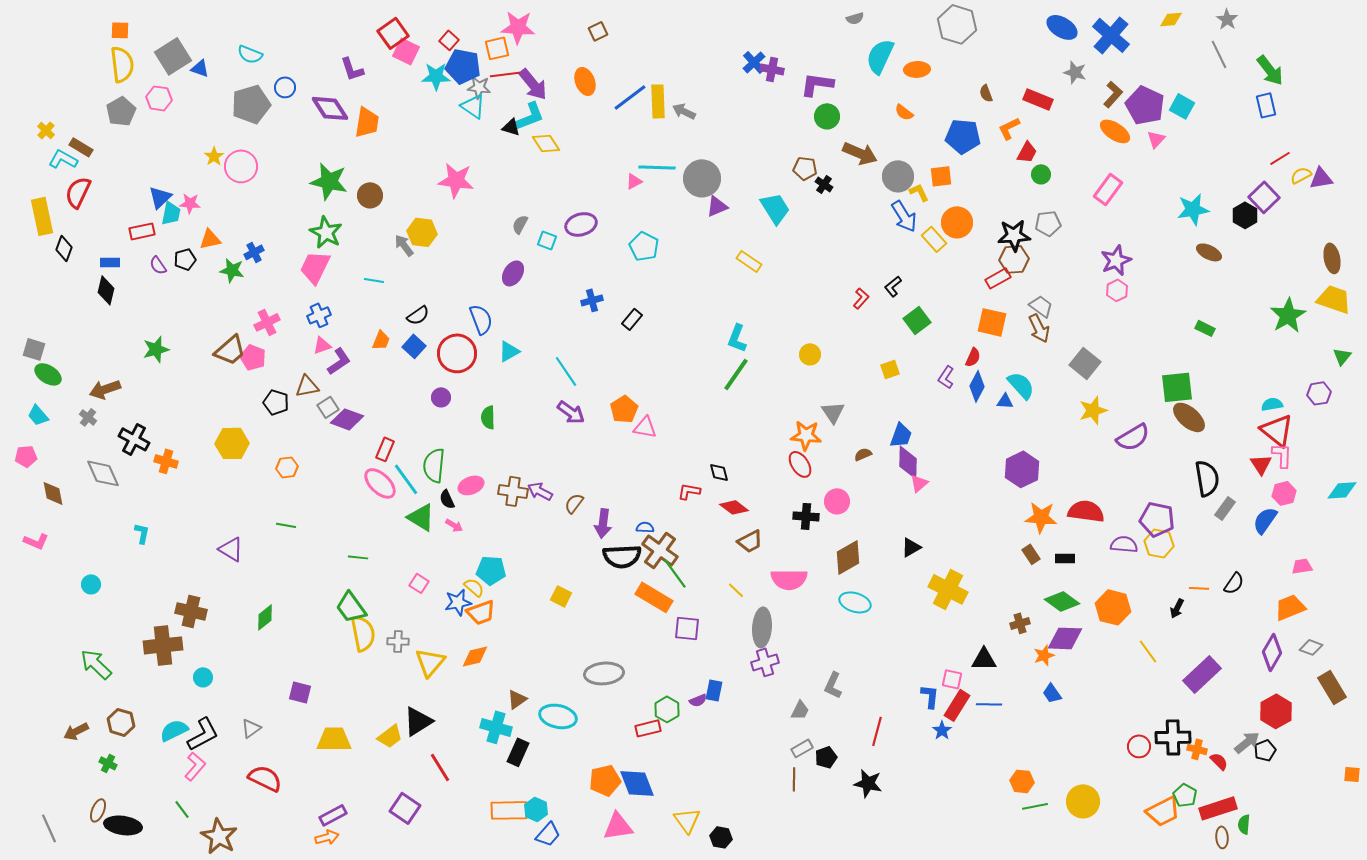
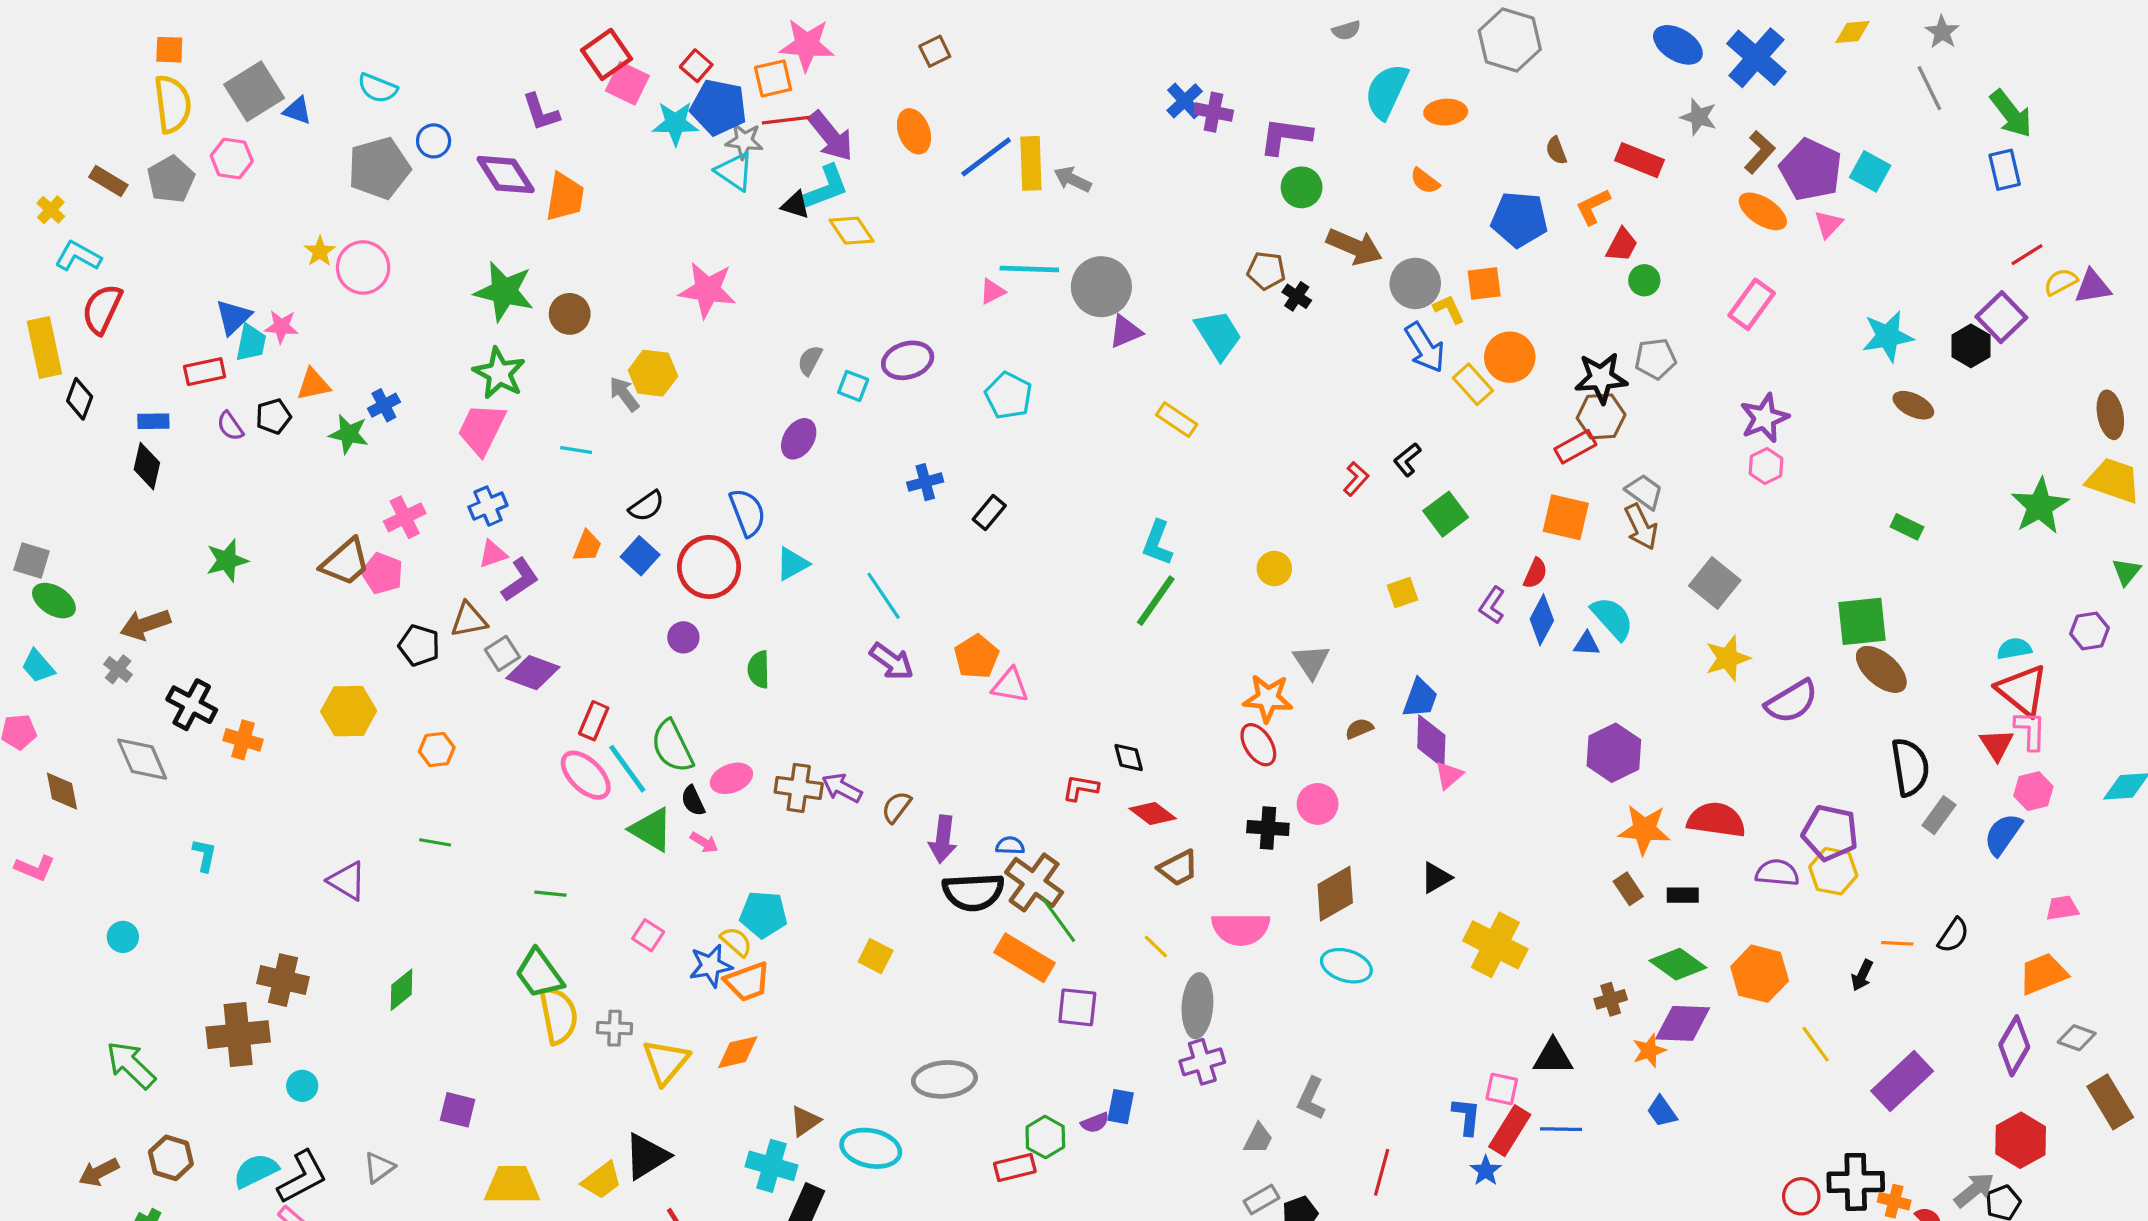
brown rectangle: (81, 147) -> (108, 181), moved
green semicircle: (434, 465) -> (672, 746), turned -32

